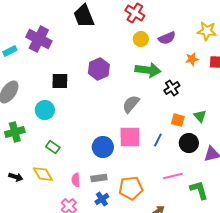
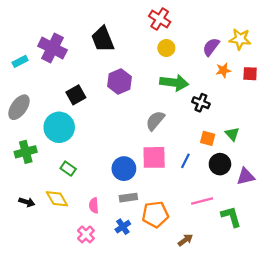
black trapezoid: (84, 16) -> (103, 39), moved
purple semicircle: (167, 38) -> (211, 47), moved, turned 150
black square: (60, 81) -> (76, 95), turned -30
black cross: (172, 88) -> (201, 103), turned -35
cyan circle: (45, 110) -> (59, 127), size x1.4
gray rectangle: (99, 178) -> (128, 198), moved

